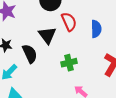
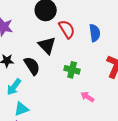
green cross: (69, 63) -> (72, 70), turned 35

